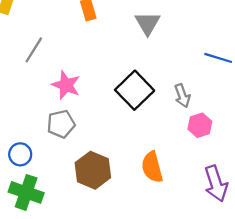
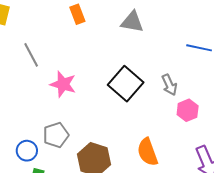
gray triangle: (148, 23) -> (132, 22), turned -45
gray line: (34, 50) -> (31, 55), turned -55
gray pentagon: (61, 124) -> (56, 135), moved

